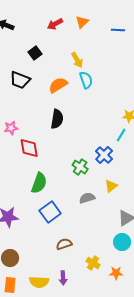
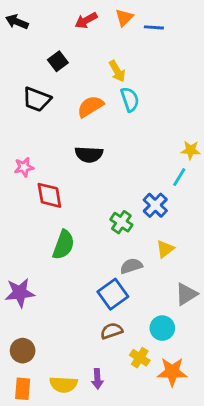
blue line: (118, 30) -> (154, 27), moved
black semicircle: (57, 119) -> (89, 154), turned 84
blue square: (50, 212) -> (113, 294), moved
cyan circle: (122, 242) -> (162, 328), moved
brown semicircle: (64, 244) -> (111, 331), moved
orange star: (116, 273) -> (172, 372), size x1.5

